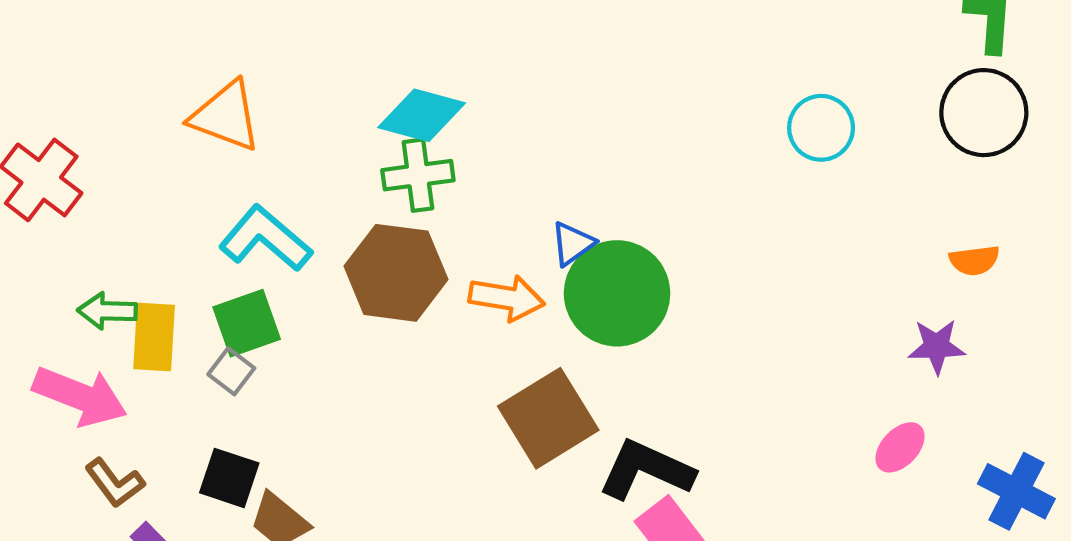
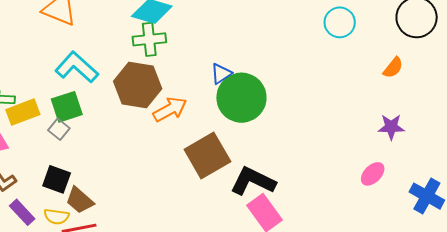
orange semicircle: (974, 260) -> (393, 68), moved, turned -45
orange arrow: (507, 298) -> (170, 109), moved, turned -40
yellow rectangle: (154, 337) -> (23, 112), turned 64

